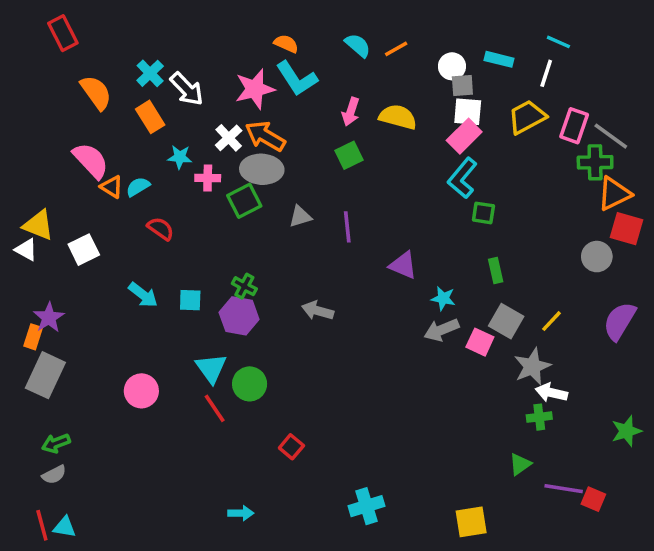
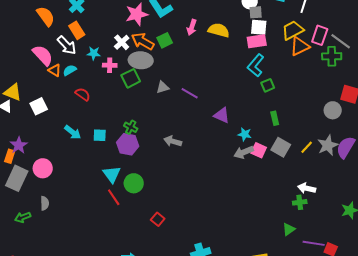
white arrow: (187, 89) -> (67, 45), moved
pink rectangle: (464, 136) -> (257, 41), turned 36
green square: (349, 155) -> (165, 40), moved
orange triangle: (614, 194) -> (300, 46), moved
green square: (483, 213) -> (268, 85), turned -32
purple line: (347, 227) -> (190, 93), turned -54
pink square: (480, 342) -> (259, 150), moved
gray star: (532, 366) -> (328, 145), moved
pink circle: (141, 391) -> (43, 168), moved
gray semicircle: (54, 475) -> (45, 203), moved, turned -64

